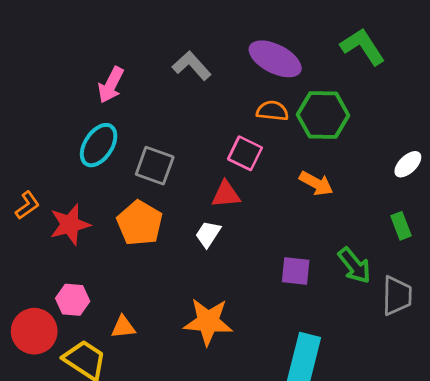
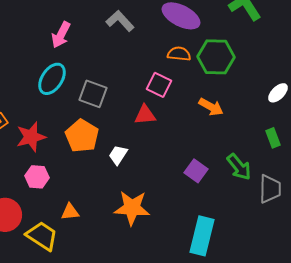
white trapezoid: (208, 234) -> (118, 155), moved
purple square: (296, 271) -> (196, 171), turned 30
pink hexagon: (73, 300) -> (37, 177), moved

